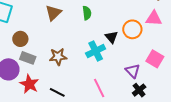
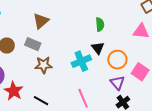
green semicircle: (87, 13) -> (100, 25), moved
orange circle: (132, 29) -> (117, 60), moved
gray rectangle: (28, 58) -> (33, 44), moved

